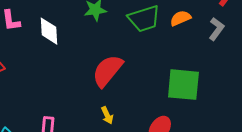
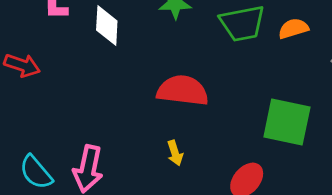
red semicircle: (108, 71) -> (183, 91), turned 51

